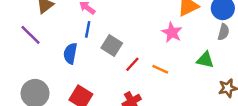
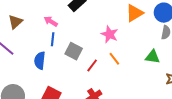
pink star: (172, 32) -> (109, 34), moved
orange line: (160, 69) -> (114, 59), moved, turned 32

